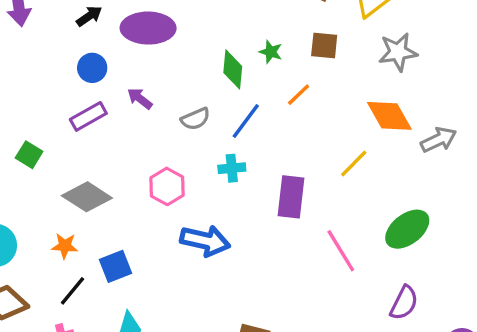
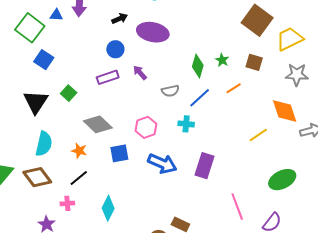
purple rectangle: (291, 197) -> (204, 166), moved
pink line: (341, 251) -> (237, 206), moved
blue square: (115, 266) -> (119, 153), moved

